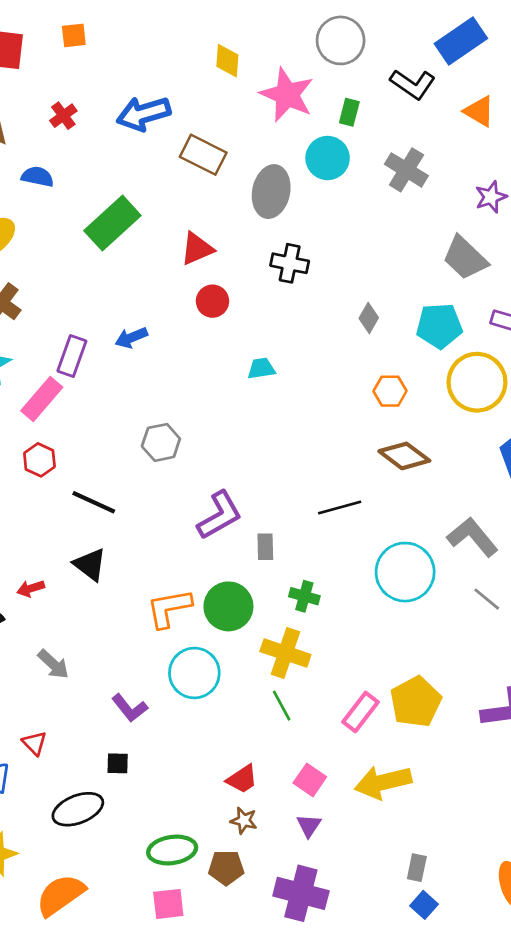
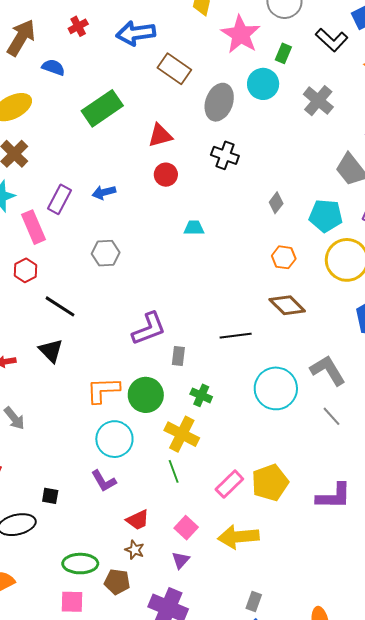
pink rectangle: (42, 399) -> (33, 227), turned -72
gray hexagon: (161, 442) -> (106, 253), moved
purple L-shape: (130, 708) -> (104, 481), moved

